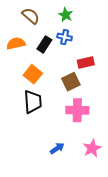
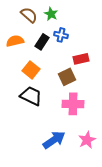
green star: (66, 15) -> (51, 14), moved
black trapezoid: (33, 102) -> (31, 96), turned -60
blue arrow: (57, 148) -> (54, 140), size x1.6

